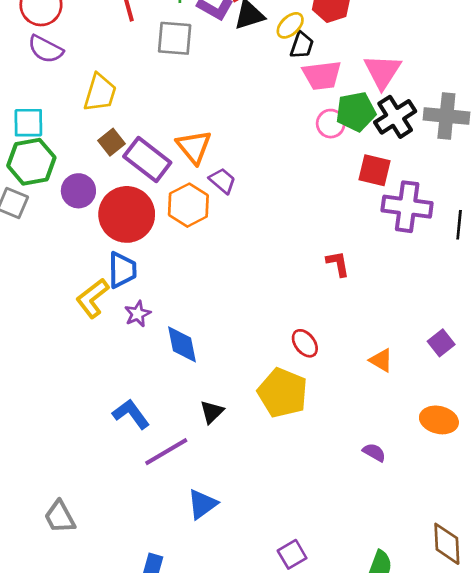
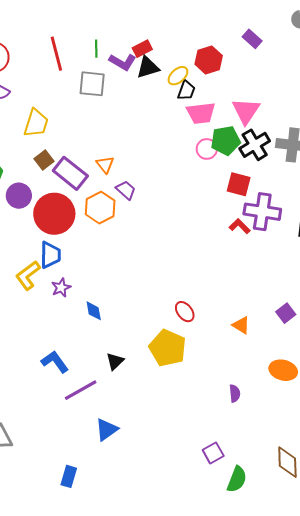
orange triangle: (194, 147) -> (105, 164), size x0.7
red L-shape: (338, 264) -> (240, 226), moved, turned -35
blue diamond: (182, 344) -> (94, 311), size x0.7
purple semicircle: (374, 452) -> (235, 393), turned 54
purple square: (292, 554) -> (213, 453), moved

